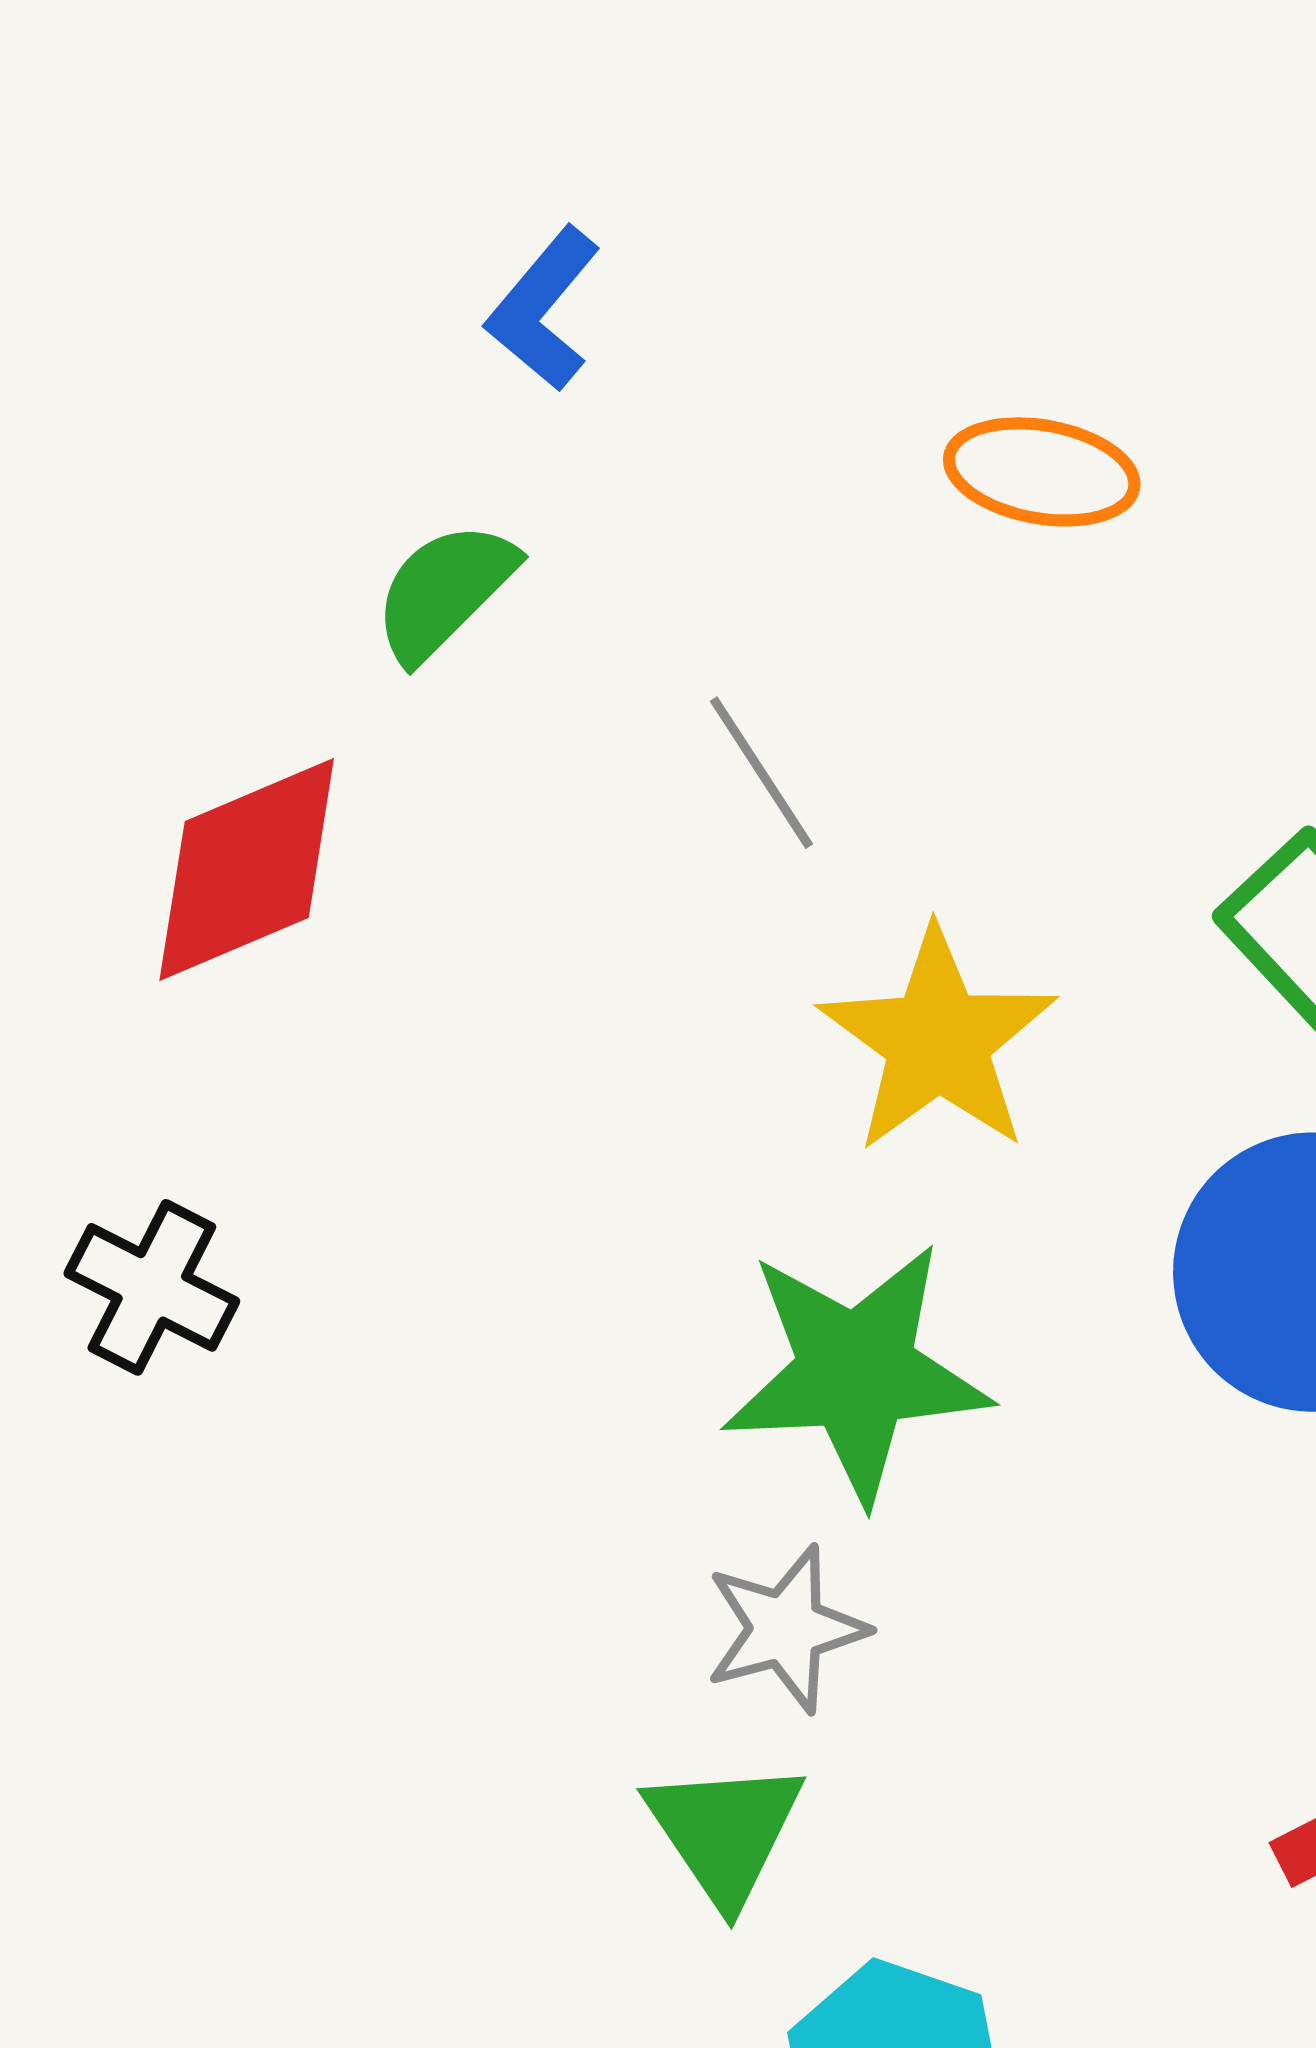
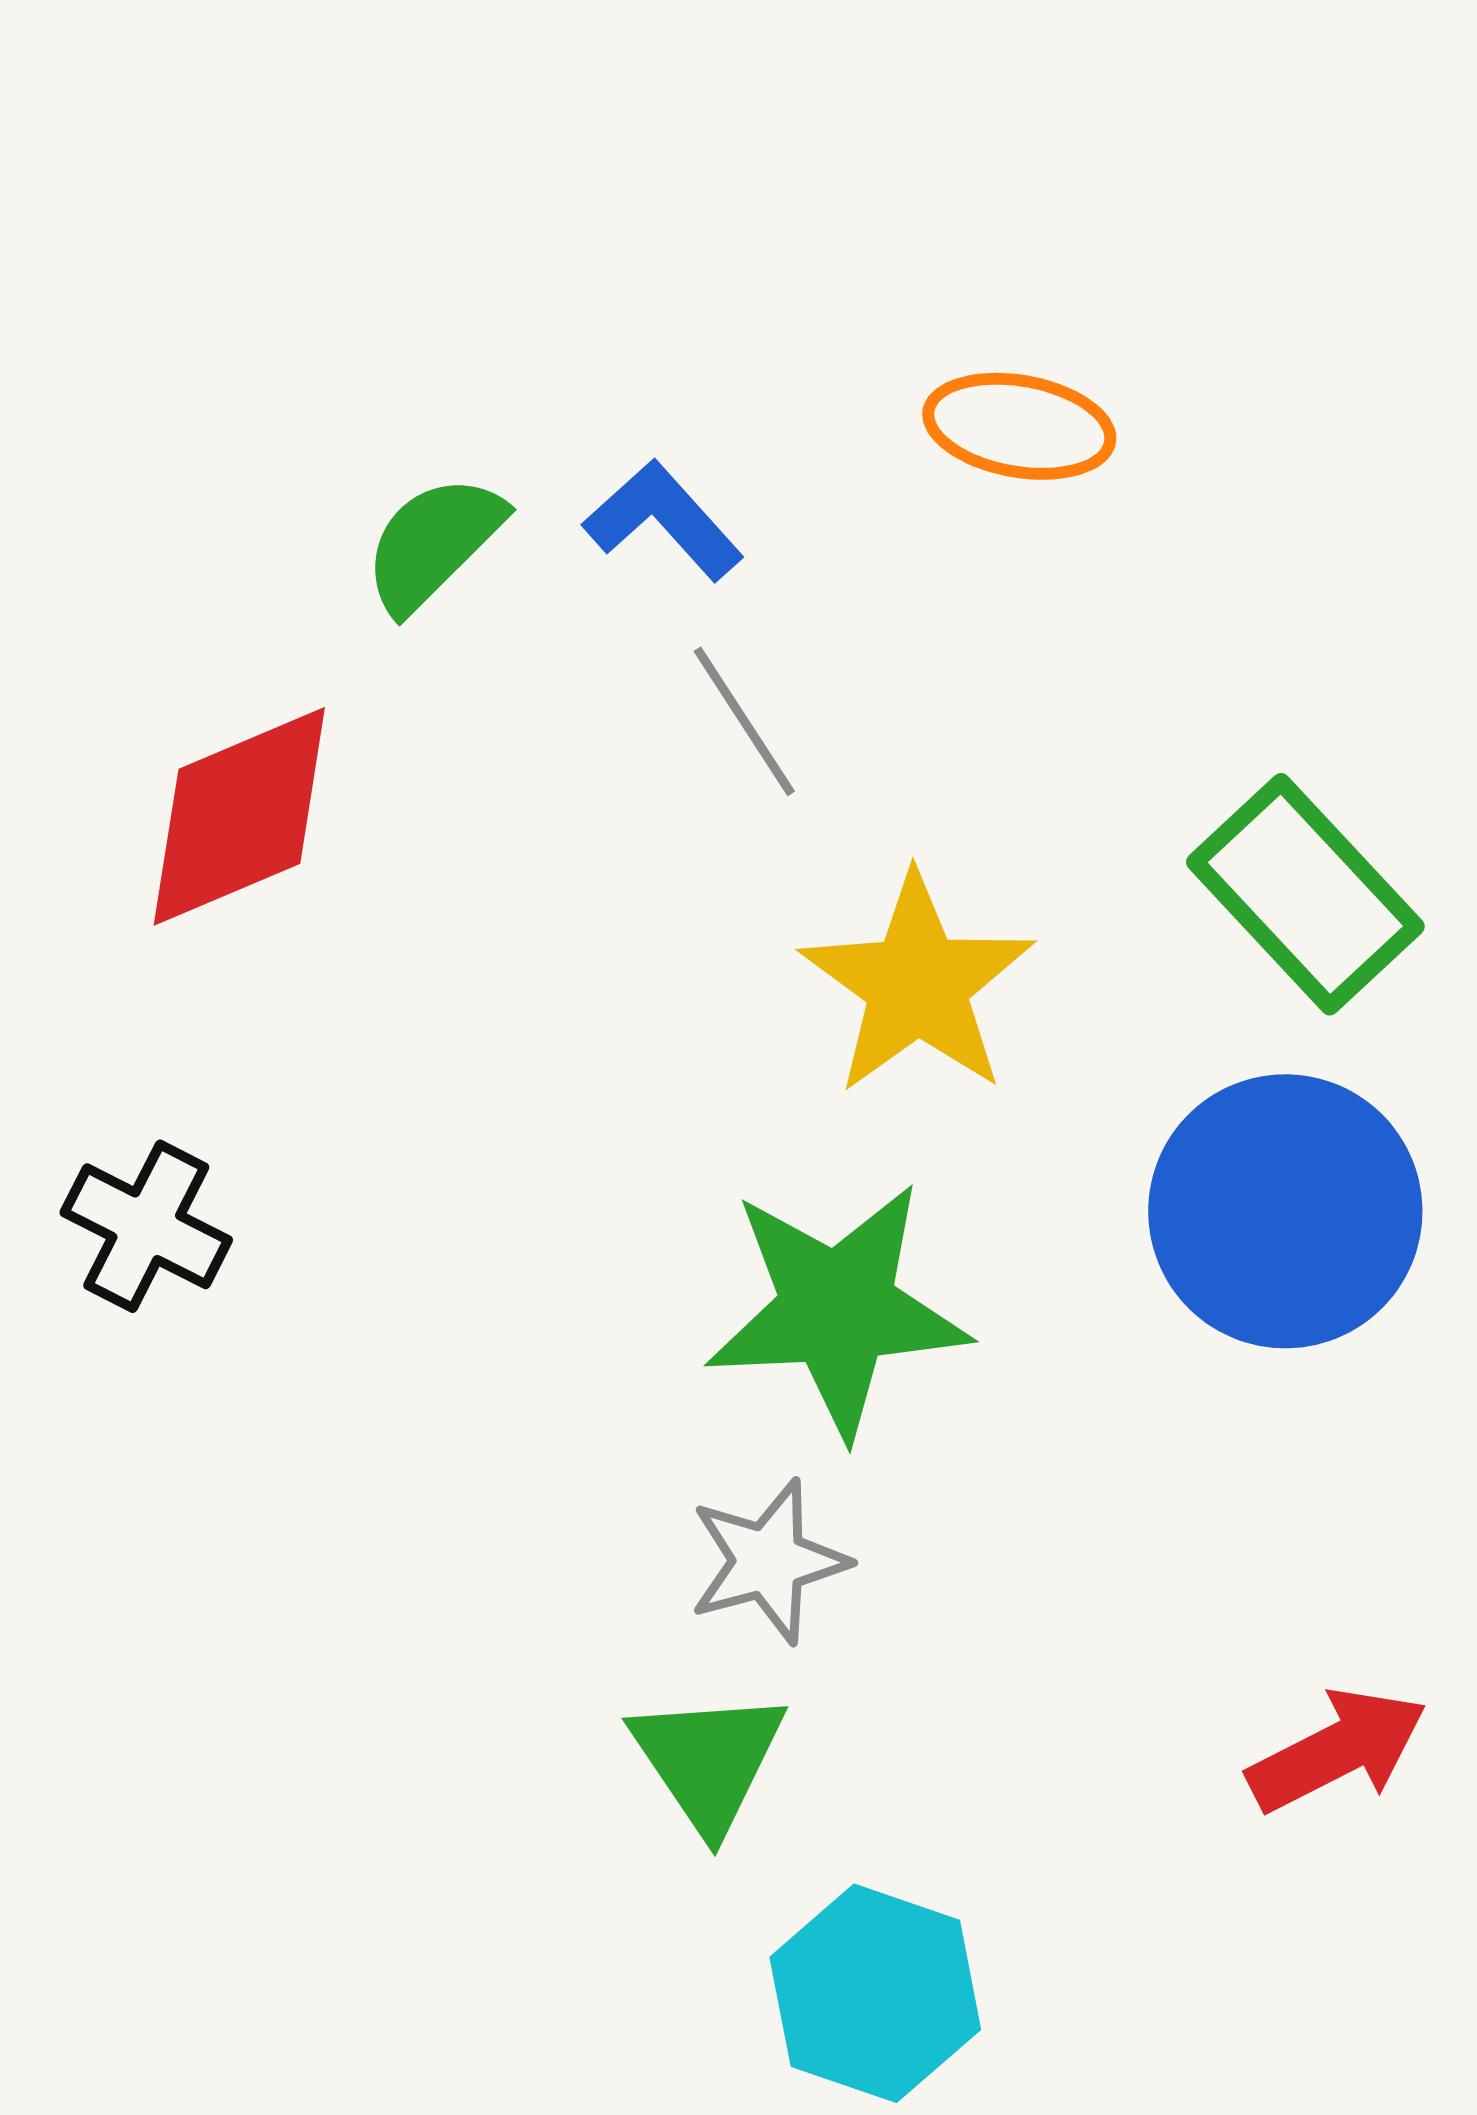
blue L-shape: (543, 309) -> (663, 520), moved, turned 98

